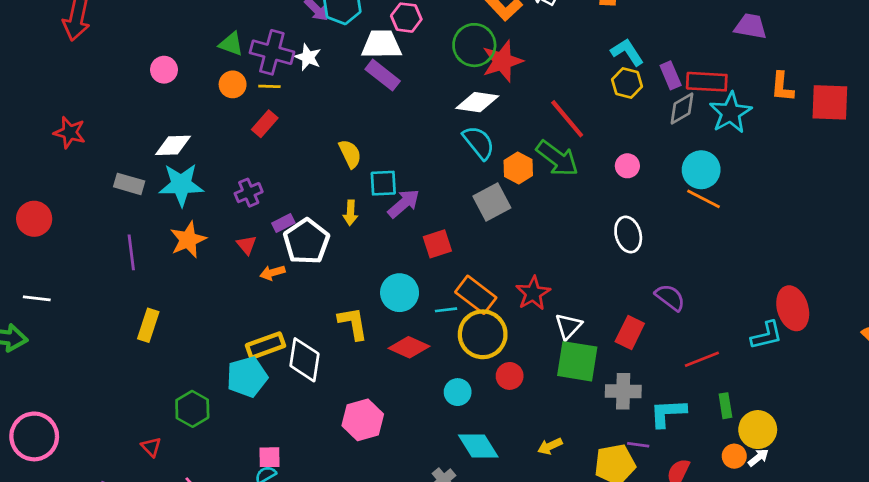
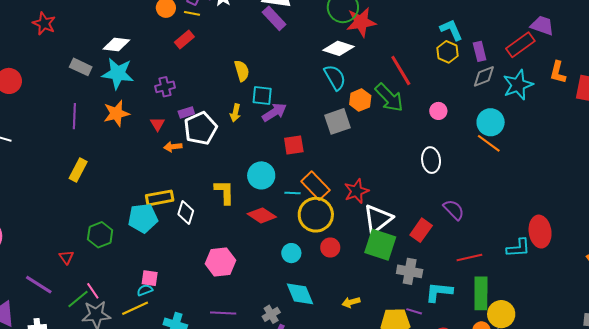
red rectangle: (707, 82) -> (520, 45), moved, turned -48
white triangle: (568, 326) -> (378, 219), size x1.5
white diamond: (305, 360) -> (186, 213), size x0.7
green rectangle: (725, 406) -> (481, 293), size x1.8

